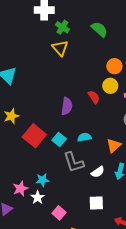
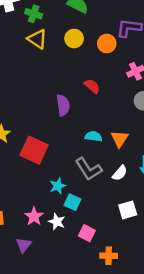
yellow circle: (110, 86) -> (74, 38), moved
cyan semicircle: (84, 137) -> (93, 136), turned 32
cyan square: (59, 139) -> (72, 202), moved
orange triangle: (114, 146) -> (120, 139), moved
cyan star: (43, 180) -> (58, 186), moved

